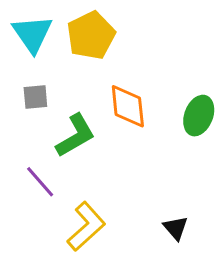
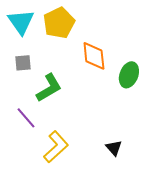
orange diamond: (128, 106) -> (94, 56), moved

